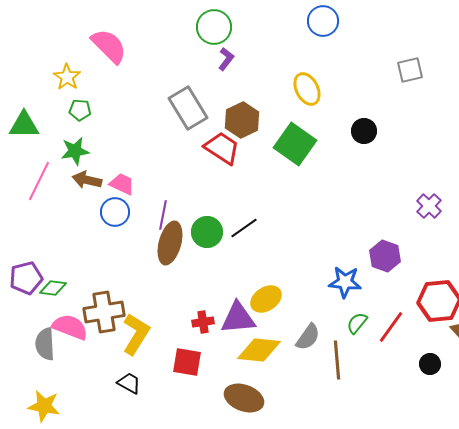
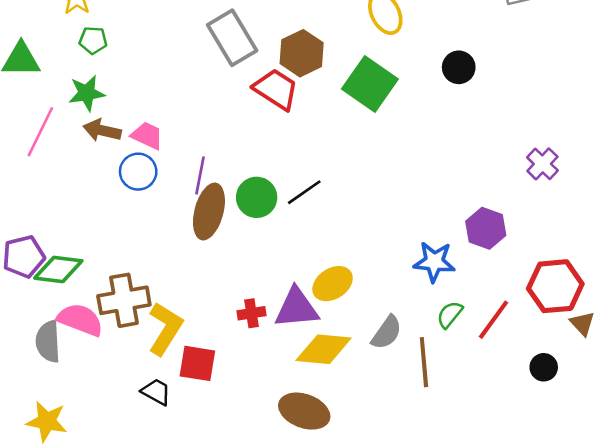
green diamond: (53, 288) -> (58, 269), size x1.4
red square: (187, 362) -> (197, 363), moved

